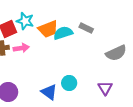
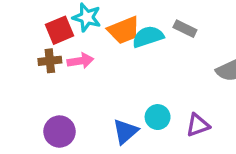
purple triangle: (105, 88) -> (198, 125), moved, turned 42
blue triangle: (49, 92) -> (125, 132), turned 42

